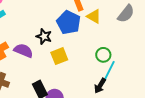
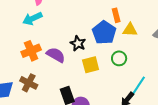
yellow triangle: (94, 16) -> (130, 30), turned -35
green circle: (103, 55) -> (119, 58), moved

